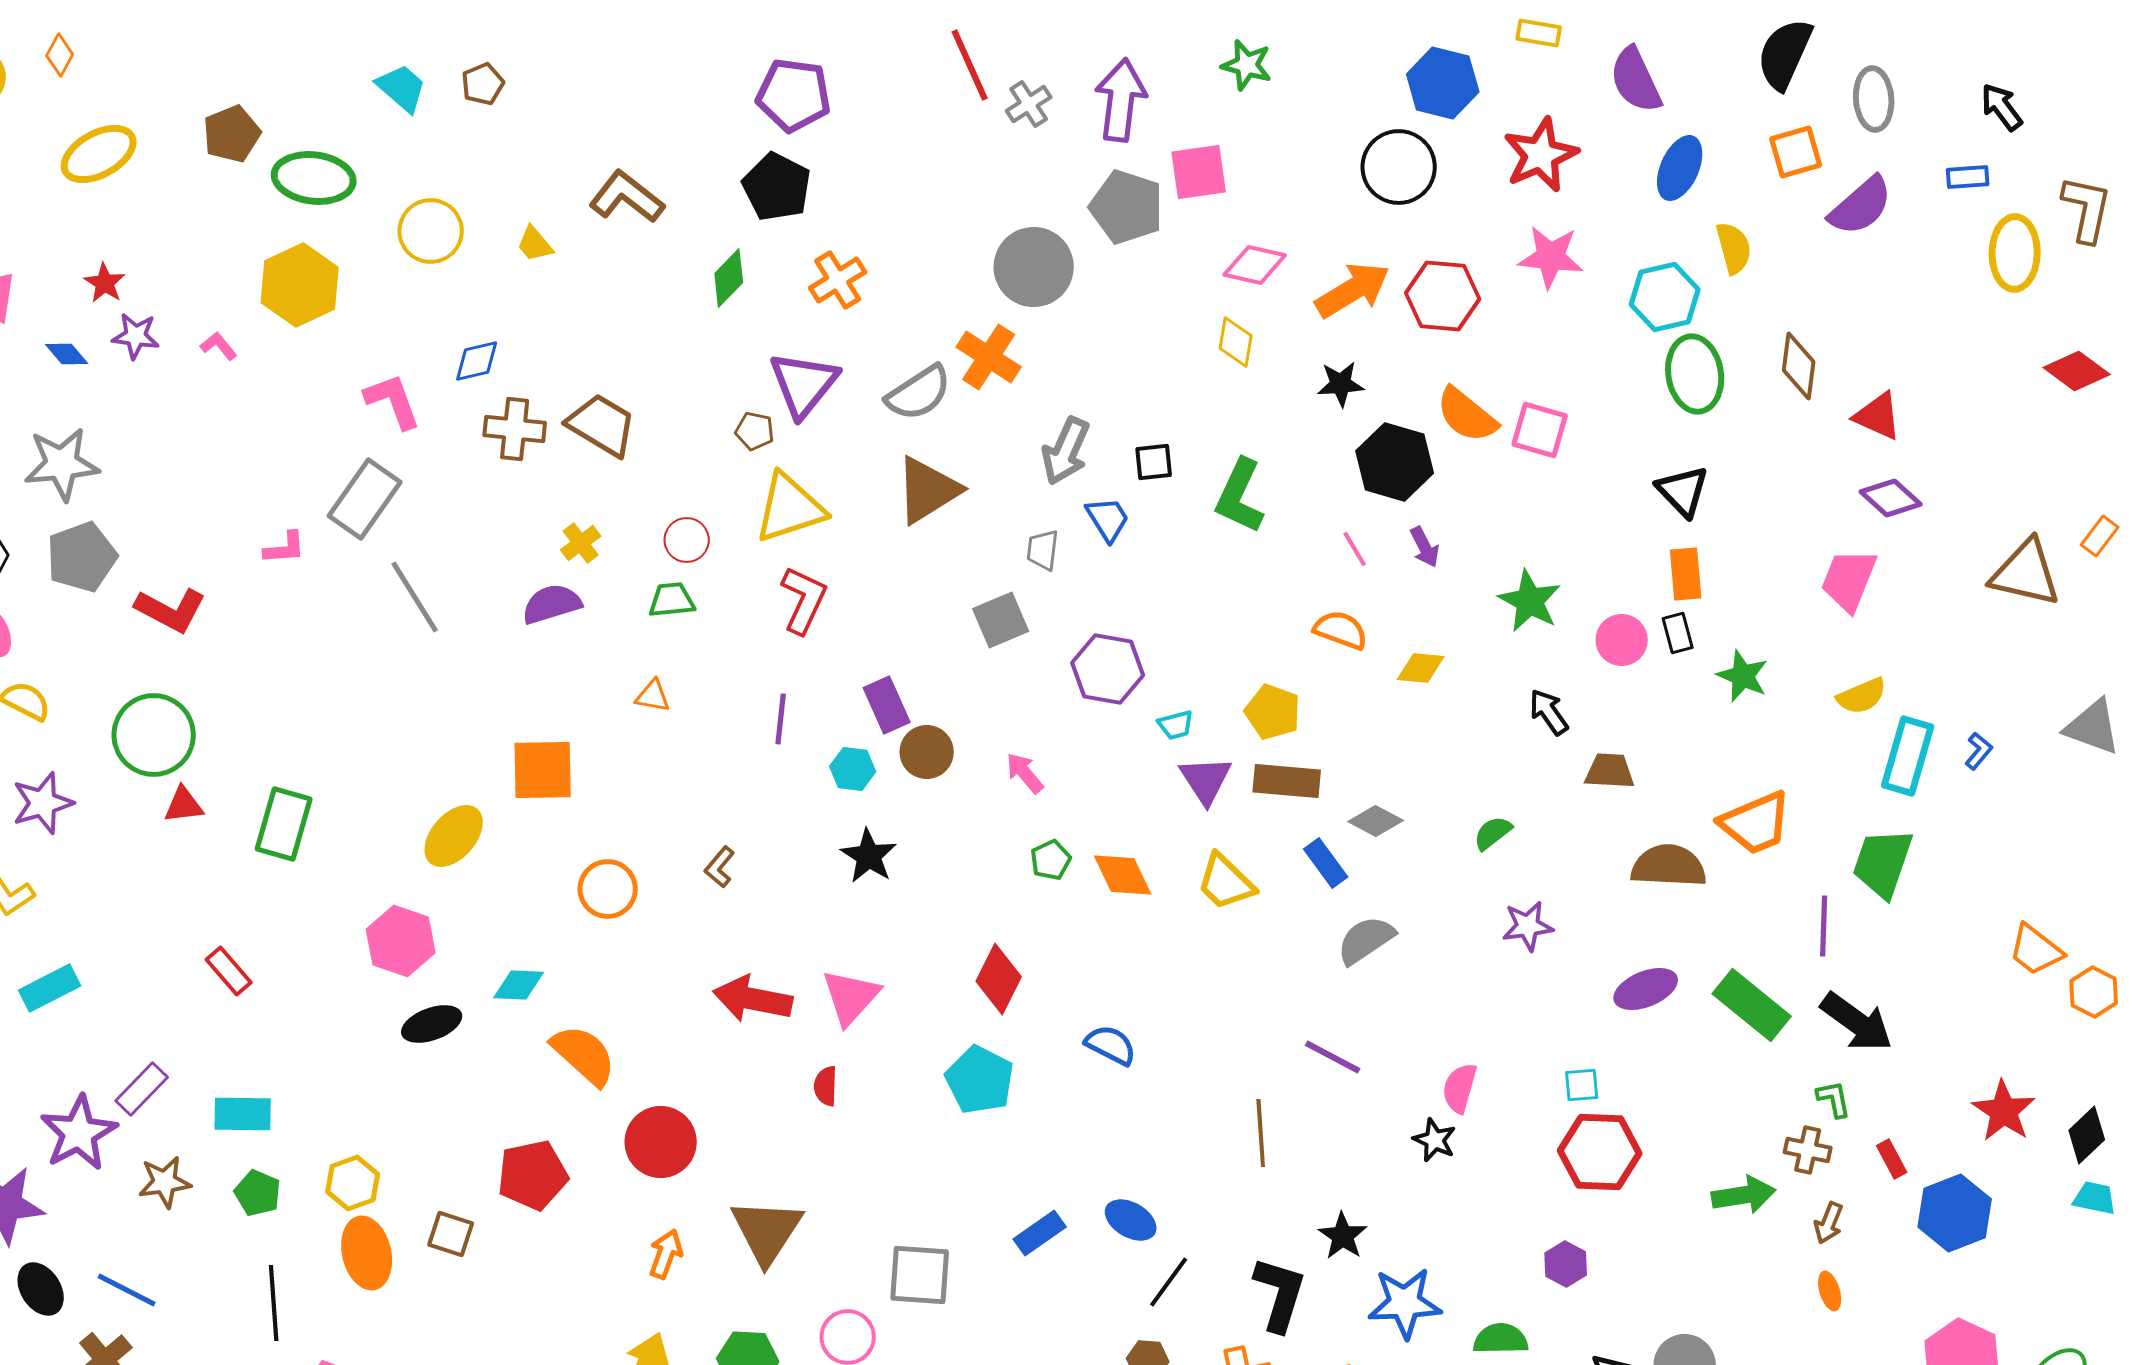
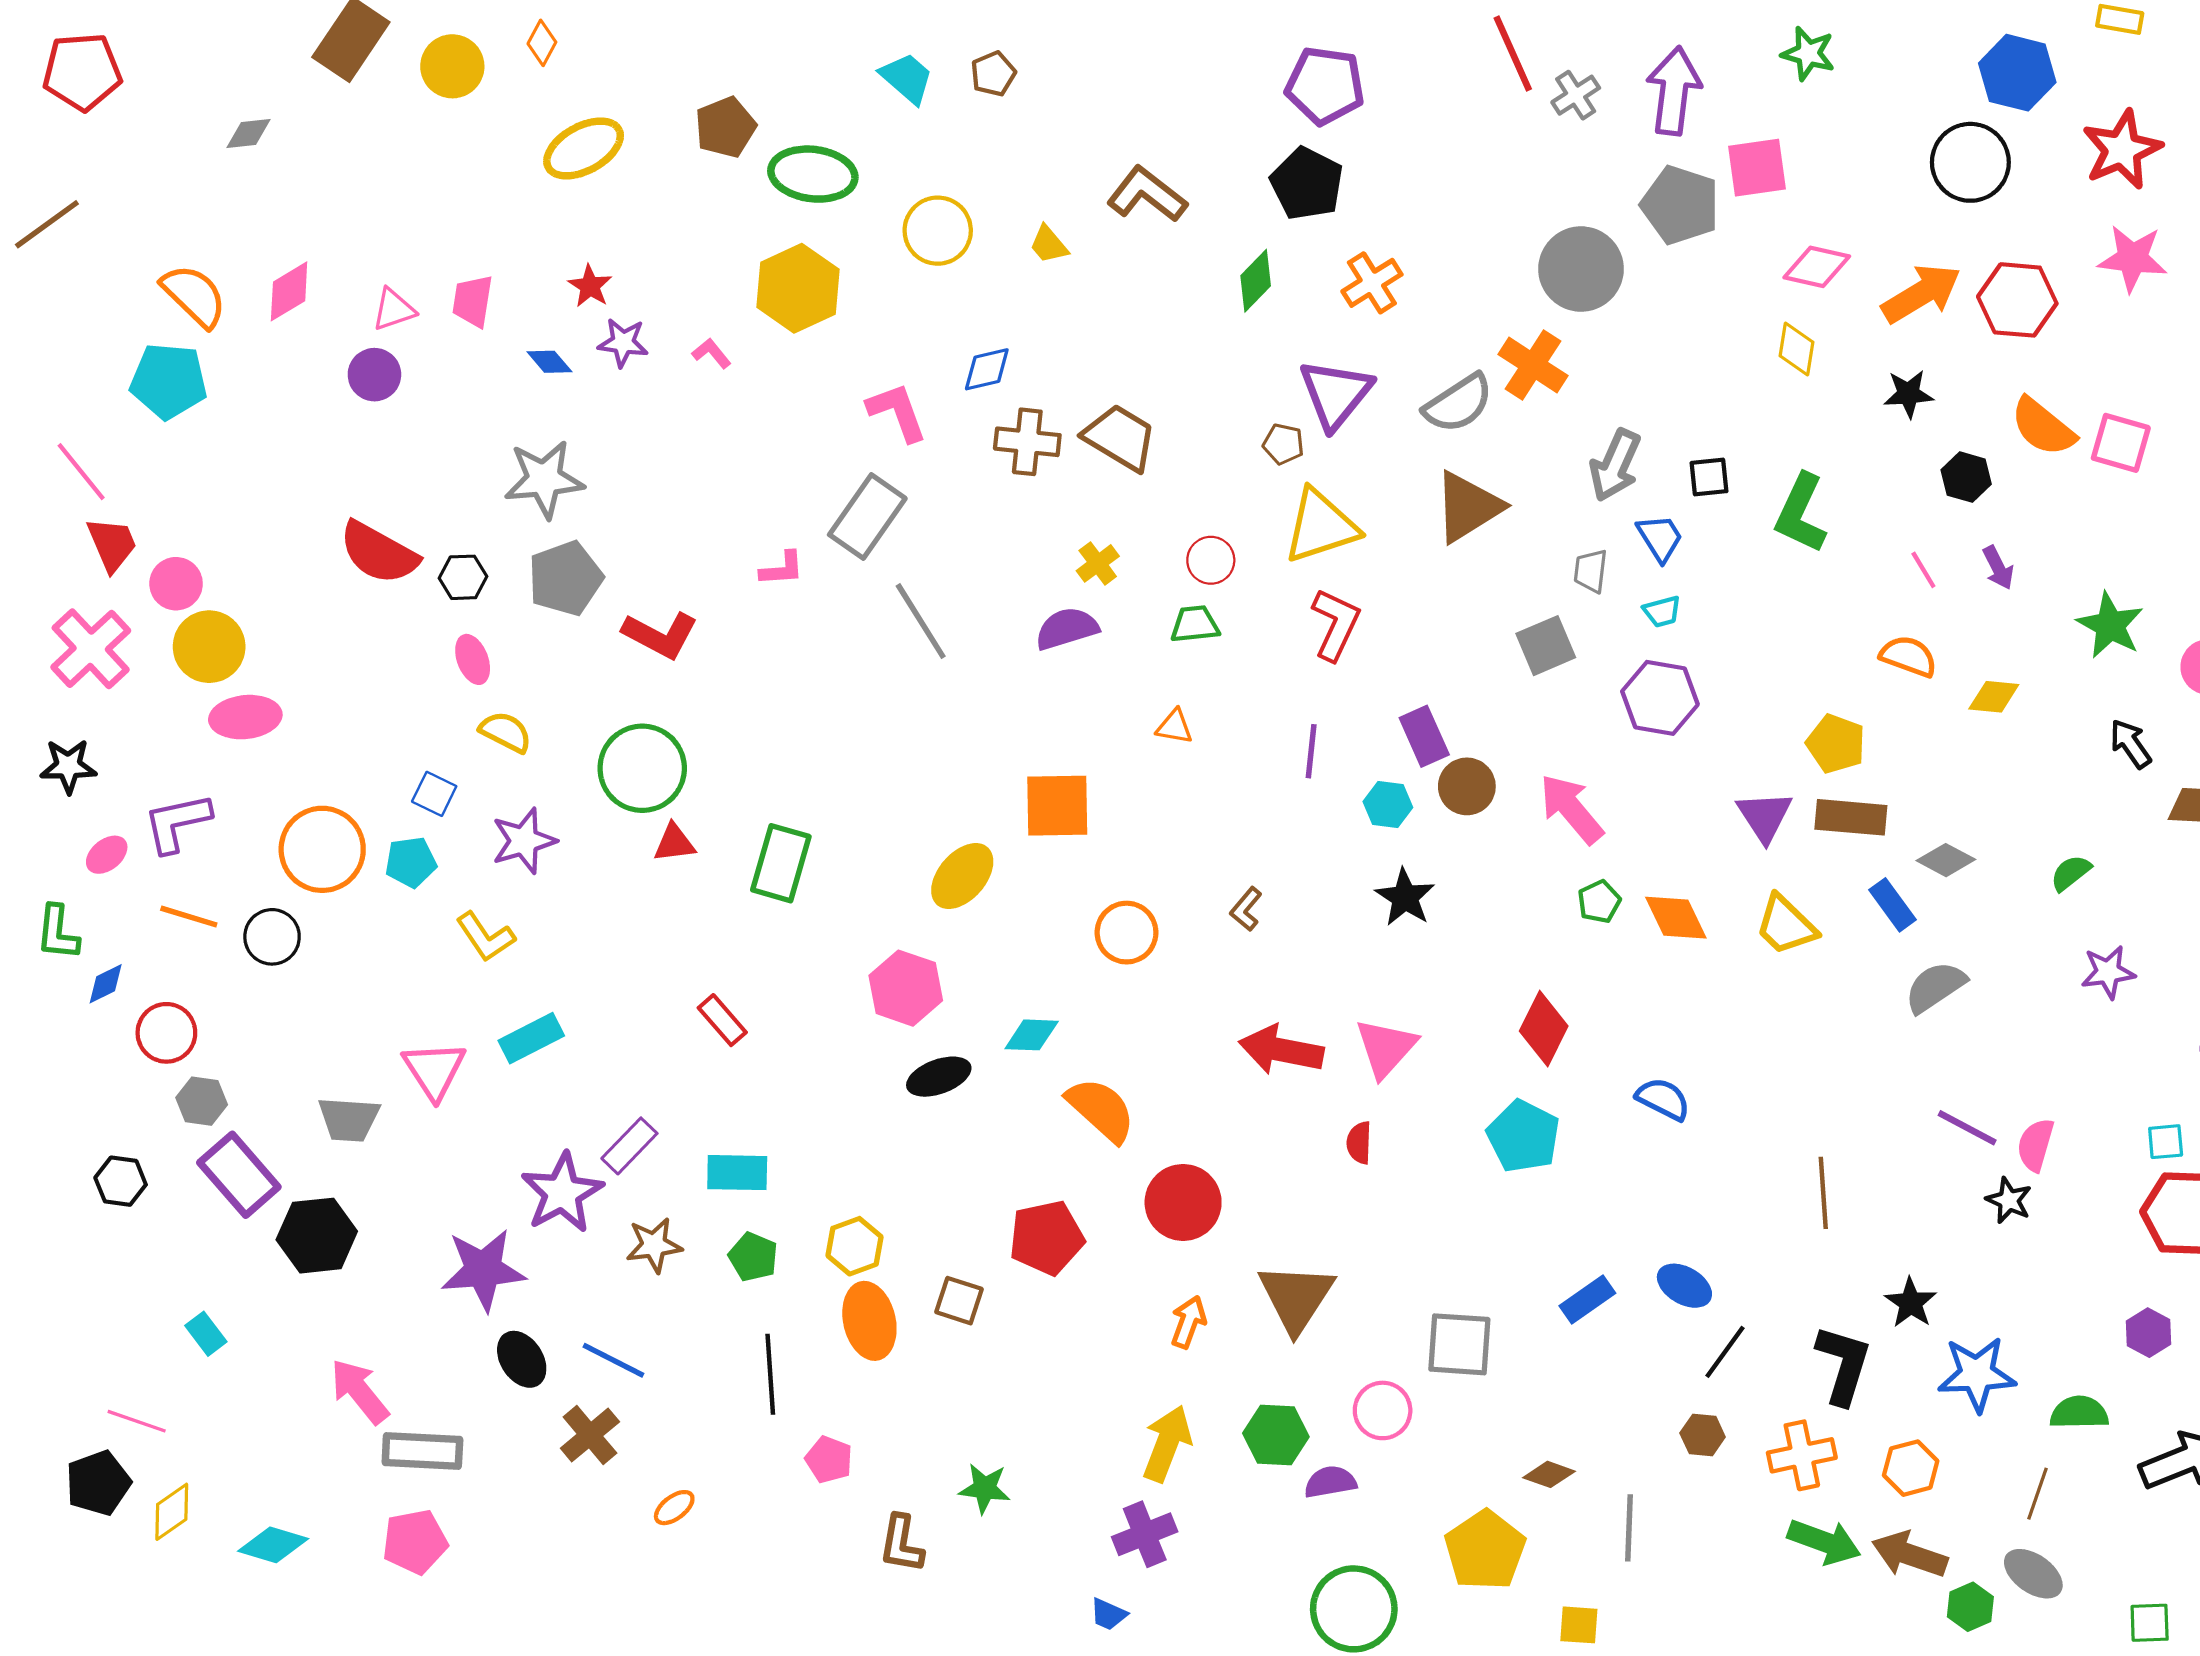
black hexagon: (1395, 462) -> (1966, 477), size x0.6
cyan trapezoid: (1176, 725) -> (1662, 611), moved
pink arrow: (1025, 773) -> (1571, 809), size x1.6
purple line: (1333, 1057) -> (1967, 1128), moved

